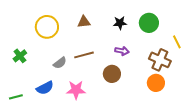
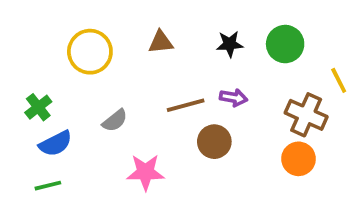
brown line: (84, 55) -> (186, 105), moved
blue semicircle: (45, 88) -> (55, 144), moved
green line: (16, 97) -> (48, 186), moved

